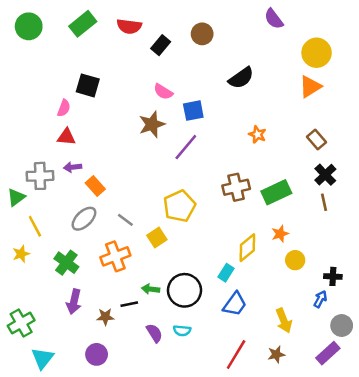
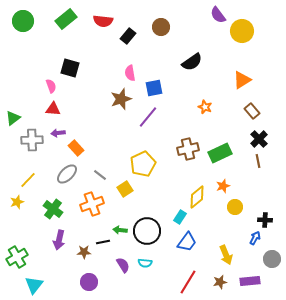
yellow circle: (317, 53) -> (242, 31), moved
orange triangle: (310, 87) -> (242, 80), moved
pink semicircle: (163, 92) -> (130, 73), turned 49
pink semicircle: (64, 108) -> (51, 86), turned -40
green triangle: (16, 197) -> (13, 118), moved
yellow line: (35, 226) -> (28, 180), turned 72
purple rectangle: (328, 353) -> (250, 281), moved, turned 36
purple circle: (97, 354) -> (89, 282), moved

